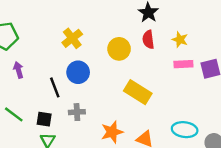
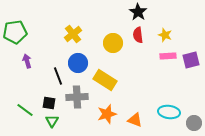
yellow rectangle: (138, 92) -> (105, 80), moved
gray cross: (77, 112) -> (77, 97), size x1.5
green line: (14, 114) -> (25, 110), moved

